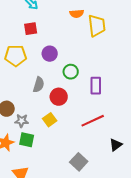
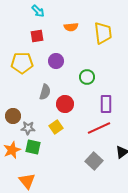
orange semicircle: (77, 14) -> (71, 27), moved
green circle: (71, 72) -> (87, 77), moved
purple rectangle: (96, 86) -> (106, 104), moved
gray square: (79, 162) -> (94, 161), moved

